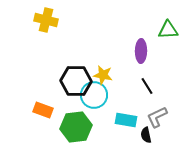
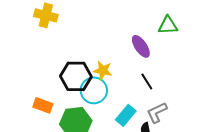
purple ellipse: (141, 51) -> (141, 46), turned -35
cyan rectangle: (126, 120) -> (126, 115), turned -60

